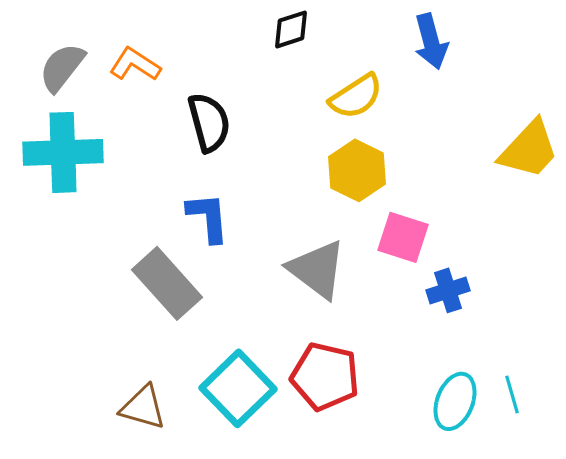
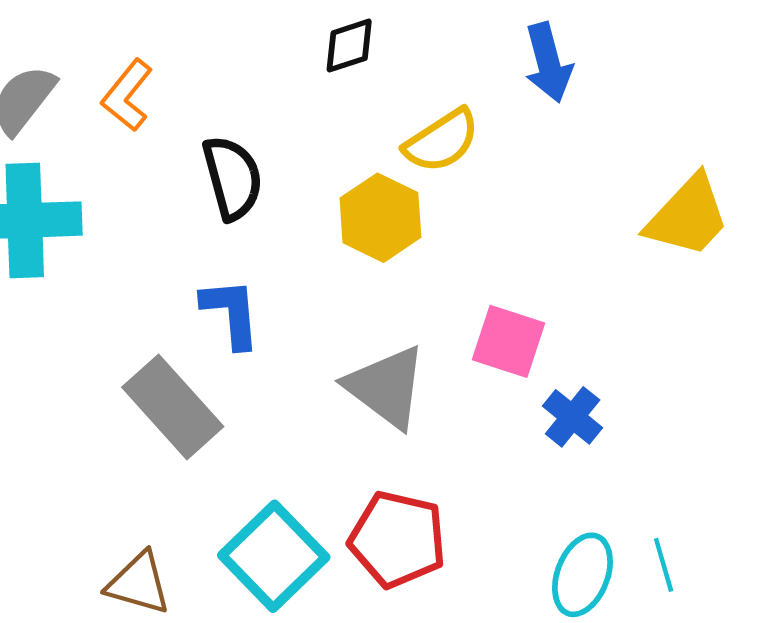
orange L-shape: (135, 64) -> (127, 95), turned -84
yellow hexagon: (357, 170) -> (380, 218), moved
blue cross: (448, 290) -> (573, 417), turned -33

